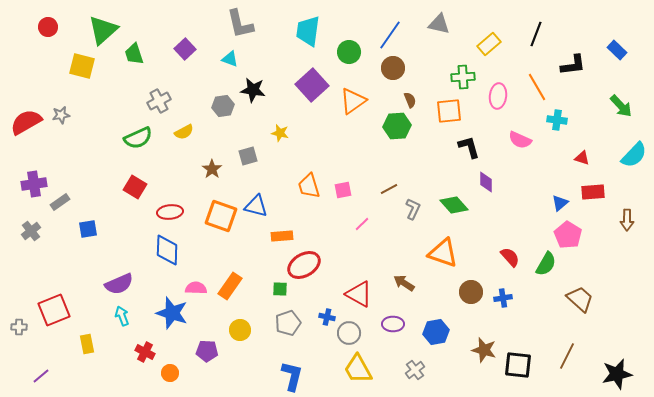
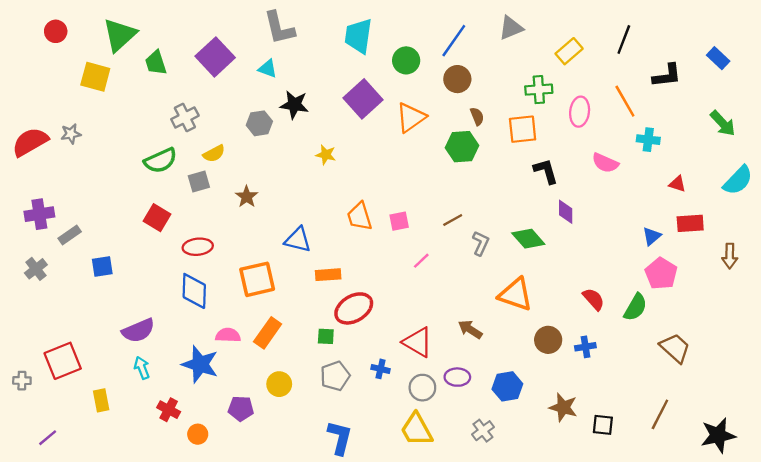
gray triangle: (439, 24) -> (511, 28), turned -35
purple square: (185, 49) -> (215, 57), size x1.5
gray square: (248, 156) -> (199, 182), moved
orange square: (221, 216) -> (257, 279), moved, turned -32
gray circle: (349, 333) -> (422, 388), moved
black square: (518, 365) -> (603, 425), size x0.7

